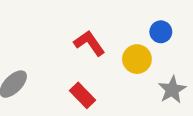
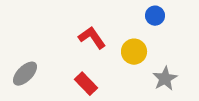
blue circle: (161, 32) -> (155, 16), moved

